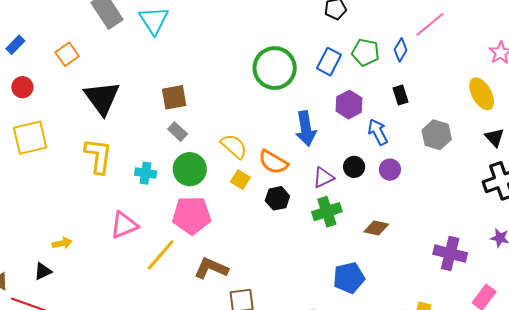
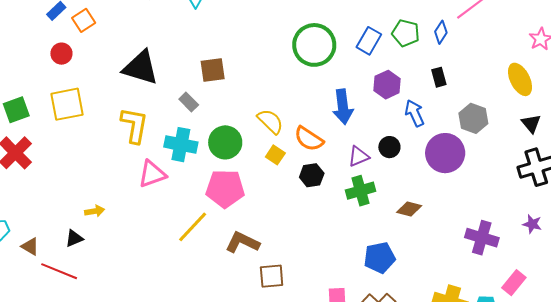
orange square: (67, 54) -> (84, 20), moved
black triangle: (102, 98) -> (141, 68), turned -39
gray rectangle: (178, 132) -> (189, 102), moved
purple circle: (390, 170) -> (445, 153), moved, size x1.8
cyan cross: (146, 173) -> (181, 145), size x1.5
pink triangle: (124, 225) -> (152, 174), moved

